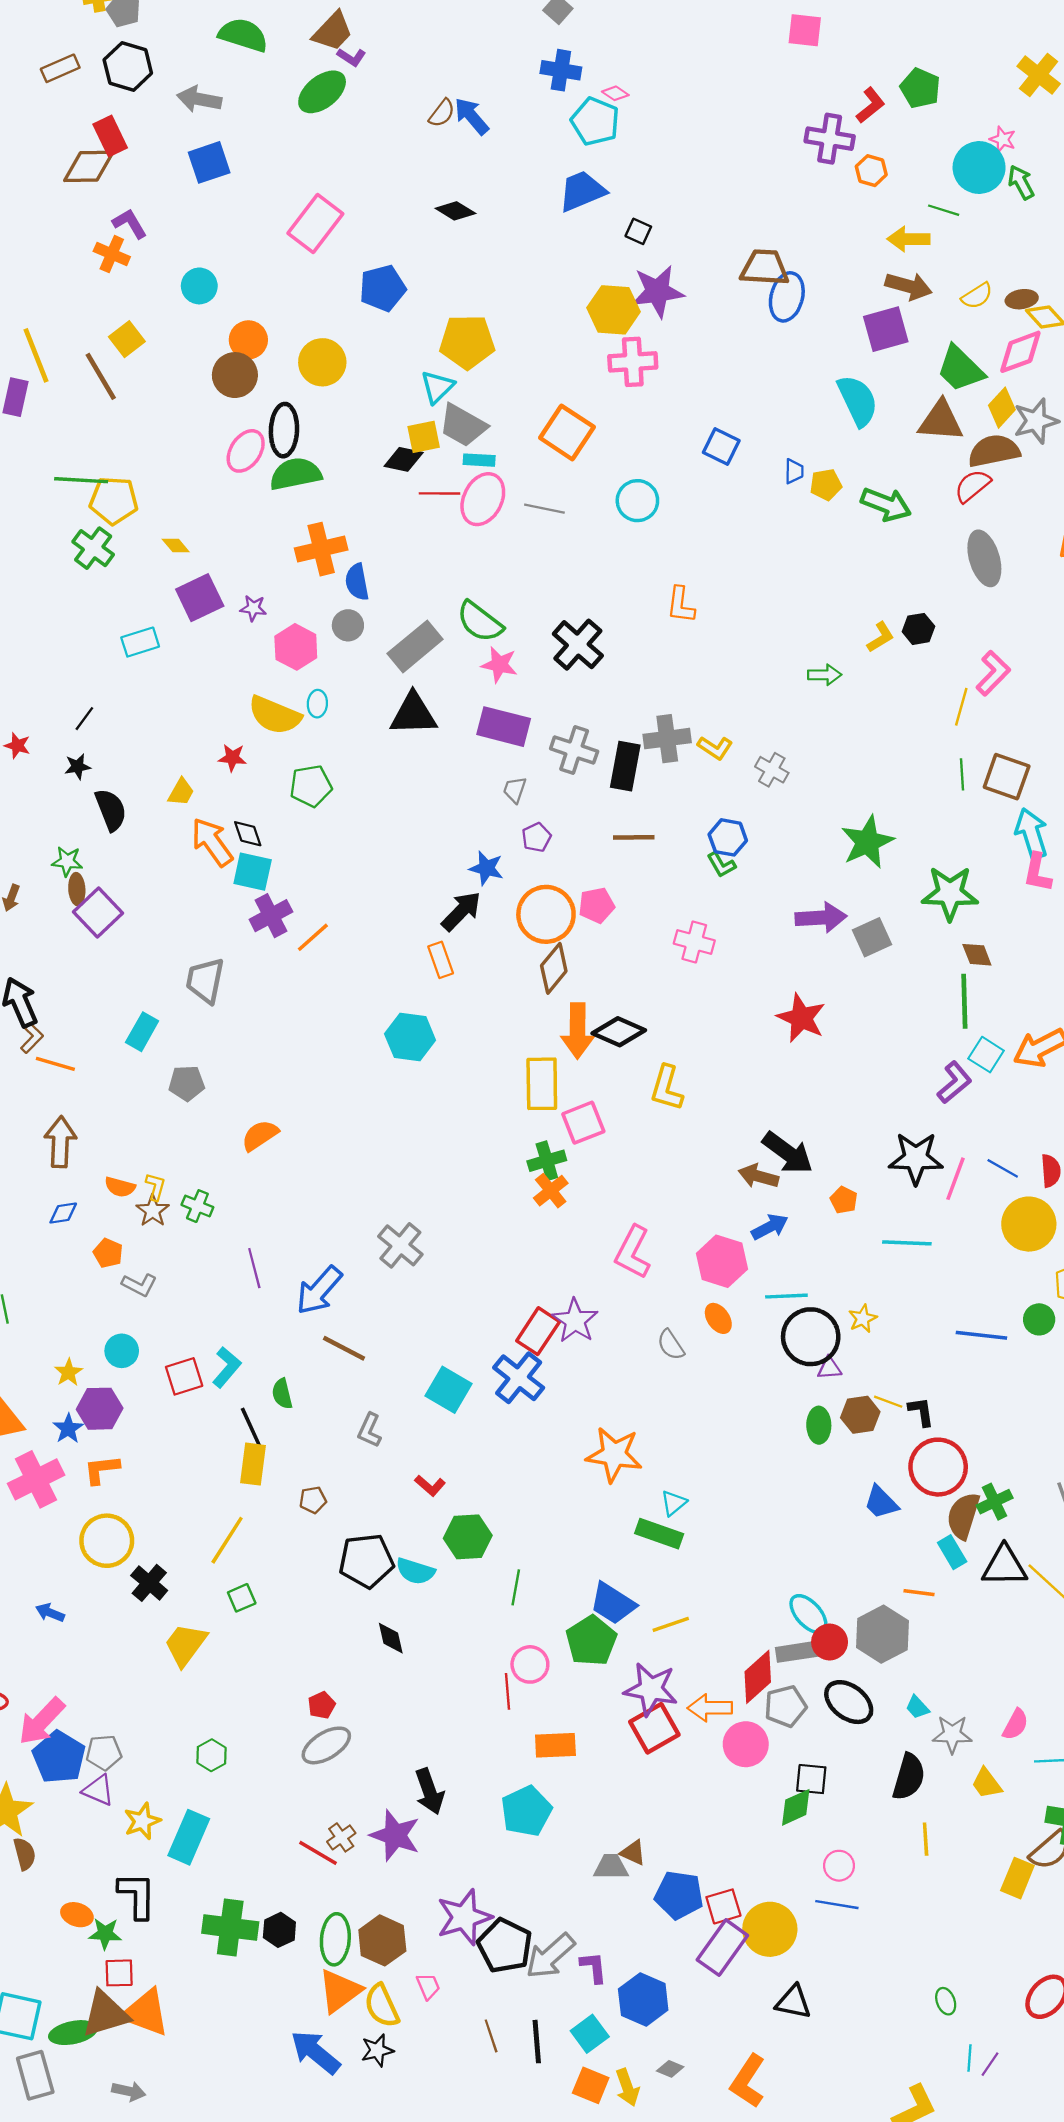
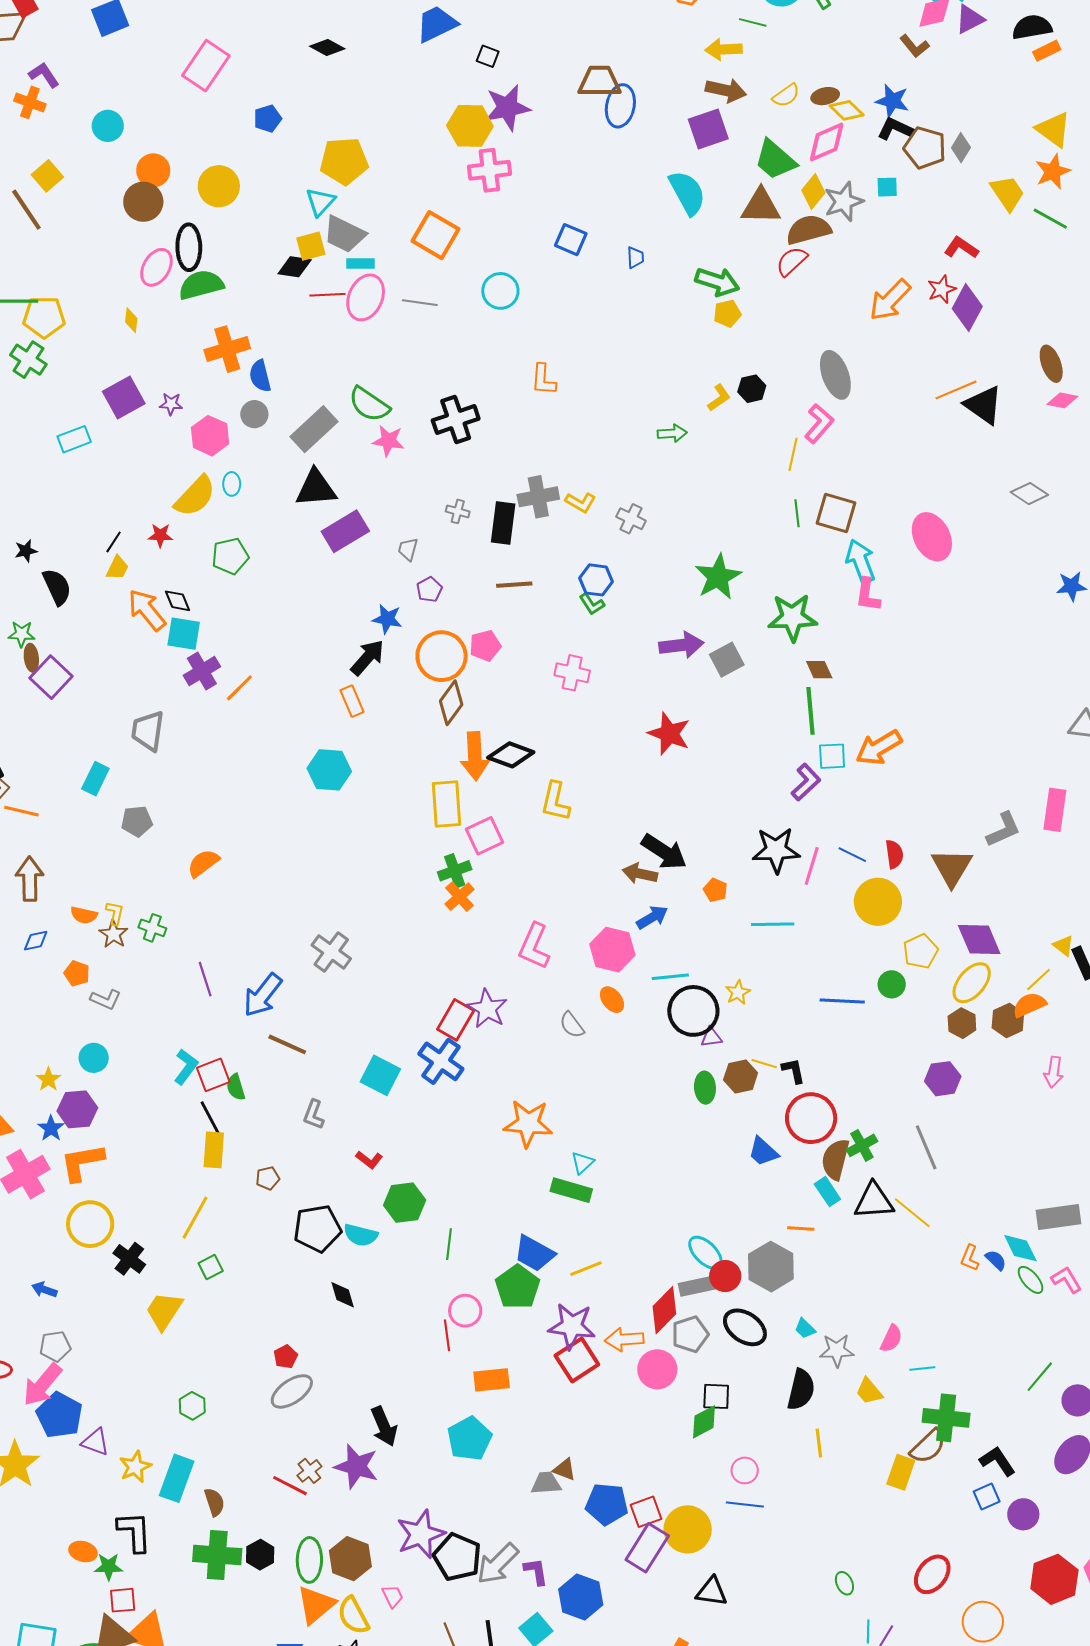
blue pentagon: (383, 288) -> (268, 119), size x0.7
yellow pentagon: (826, 485) -> (727, 313), moved
yellow diamond: (176, 545) -> (131, 320), moved, turned 50
gray ellipse: (984, 558) -> (835, 375), moved
black cross: (578, 645) -> (456, 419), turned 33
yellow semicircle: (275, 715) -> (195, 496), turned -66
black line: (84, 719) -> (114, 542), moved
purple rectangle: (504, 727) -> (345, 531), moved, turned -42
gray cross: (574, 750) -> (458, 511), size x0.6
cyan square: (986, 1055) -> (832, 756), turned -32
red square: (184, 1376) -> (213, 1075), moved
orange L-shape: (102, 1470) -> (82, 1162), size x1.4
gray pentagon: (104, 1753) -> (55, 1346), moved
brown semicircle: (25, 1854) -> (214, 1502), moved

